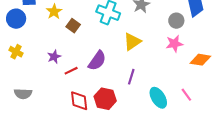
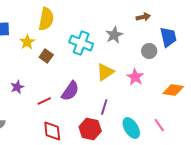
pink star: (174, 44) -> (135, 77), moved, turned -30
purple star: (54, 57) -> (17, 87), moved
red hexagon: (105, 99) -> (90, 129), moved

